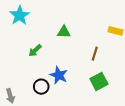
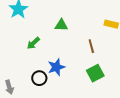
brown line: (95, 54) -> (91, 46), turned -32
blue star: (59, 75) -> (56, 67), turned 30

